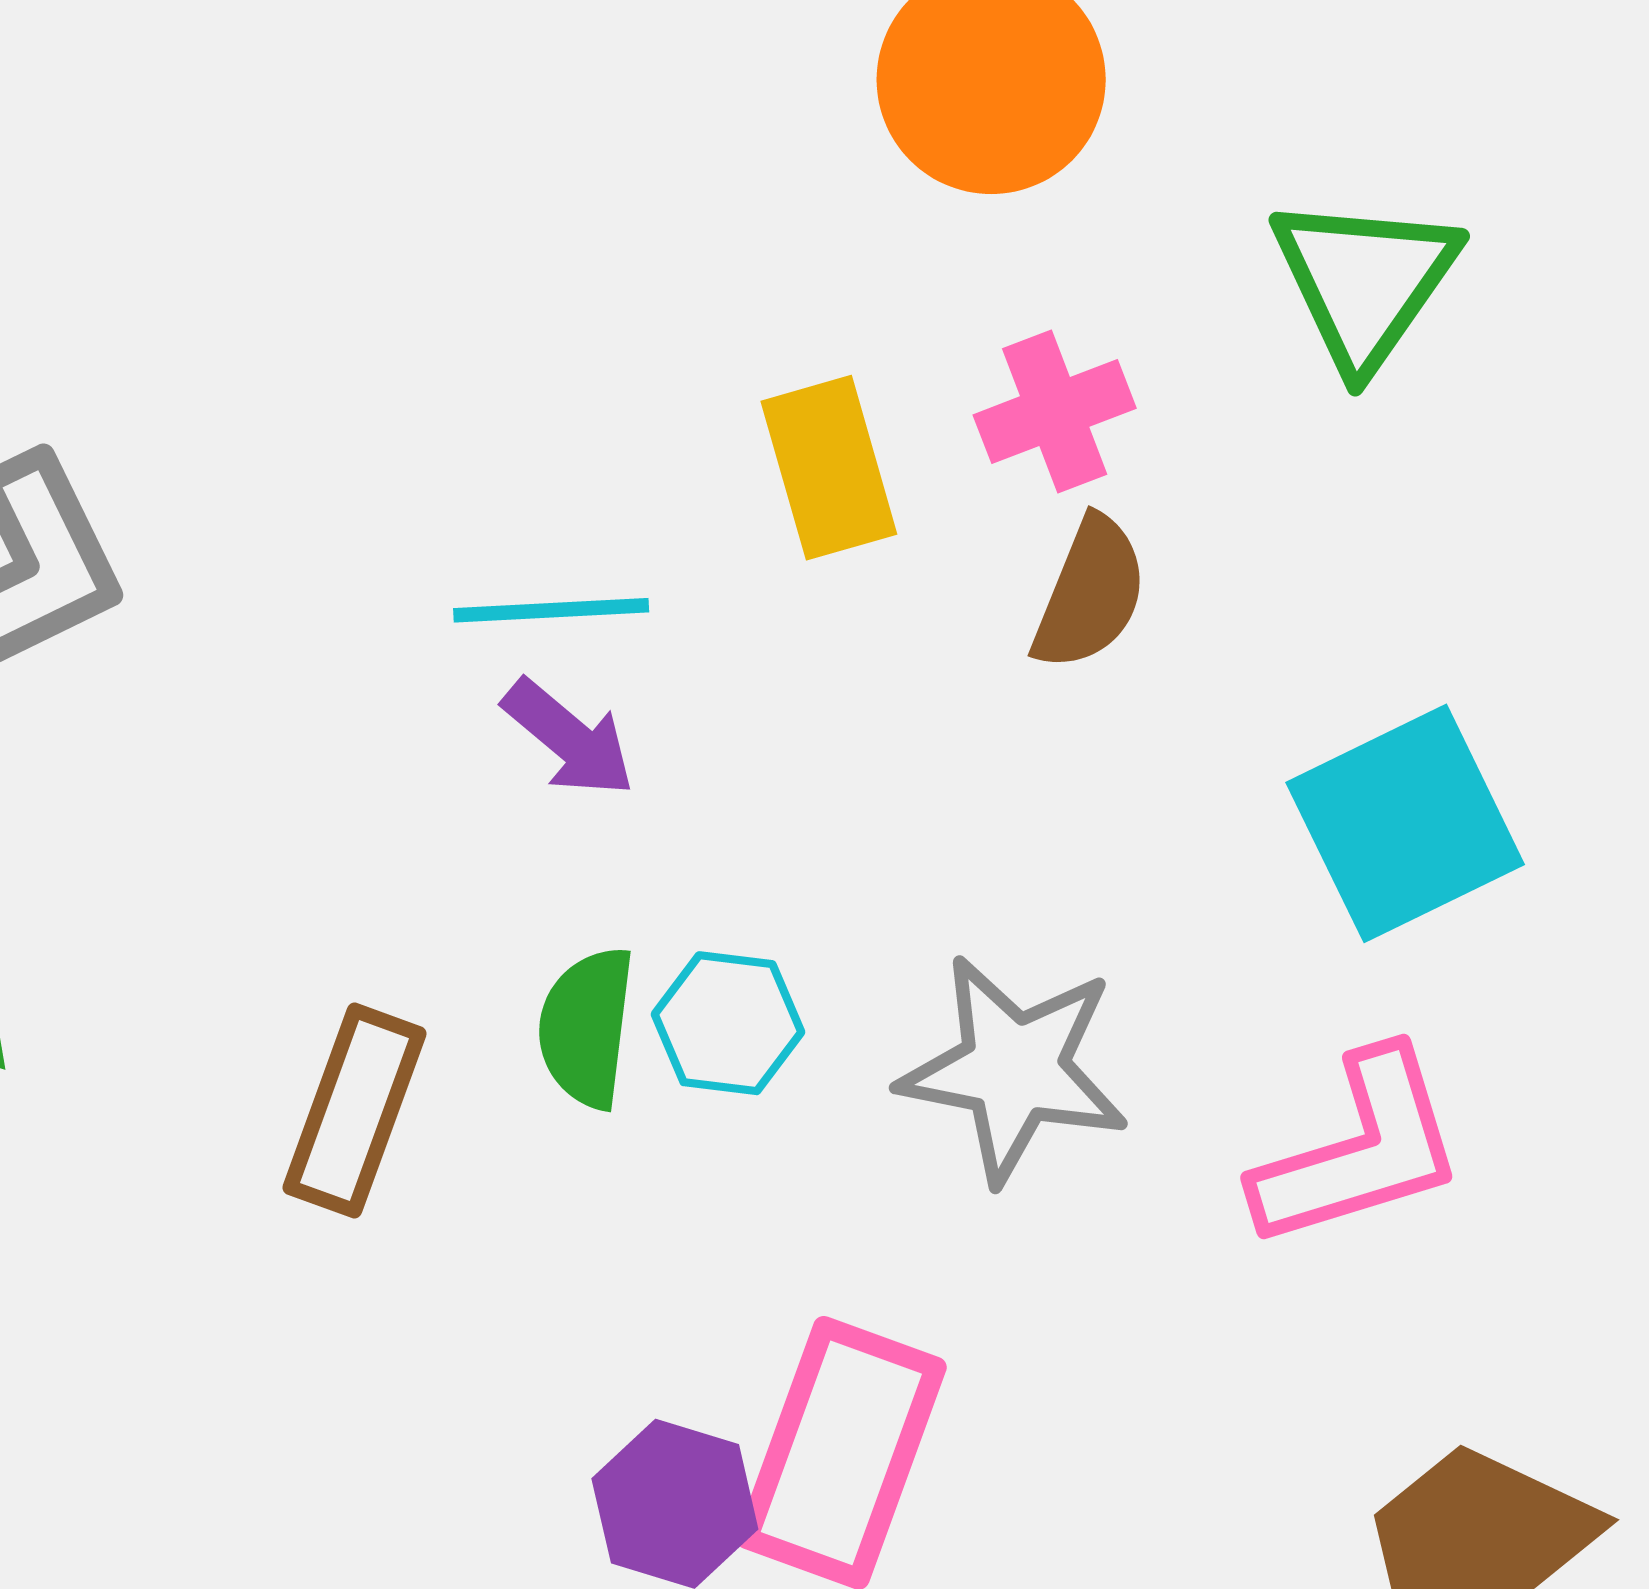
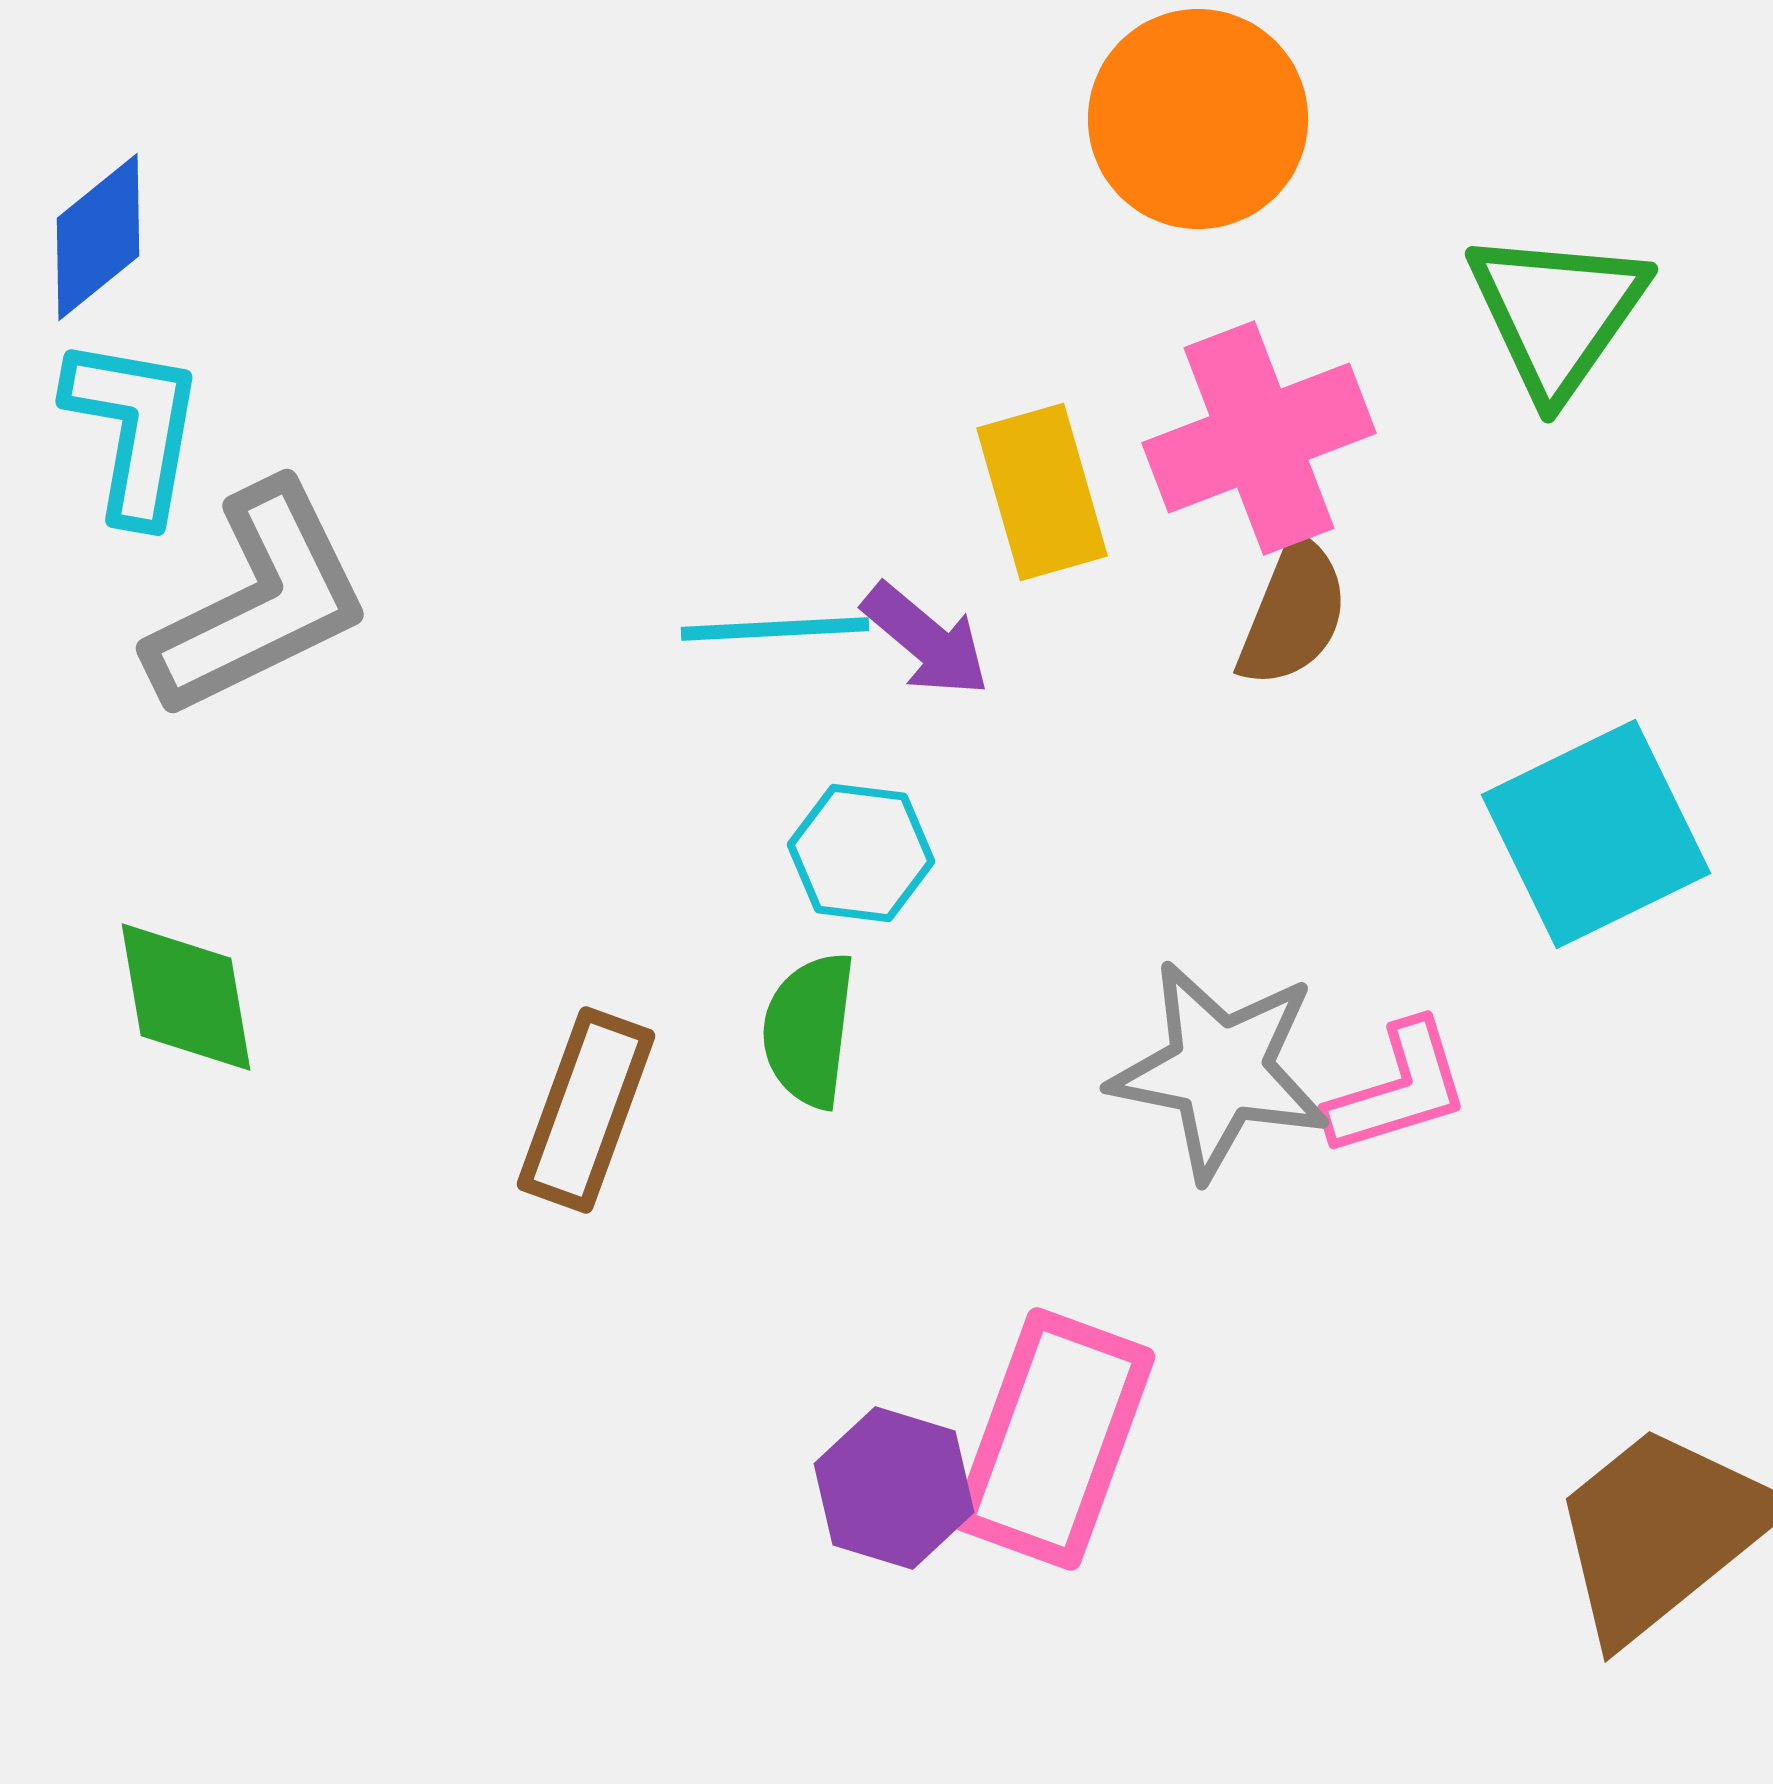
pink cross: (1055, 412) -> (1259, 438), size x1.5
purple arrow: (569, 738) -> (926, 640), moved
cyan hexagon: (728, 1023) -> (861, 853), moved
pink L-shape: (1359, 1150) -> (1398, 1089), moved, size x0.7

